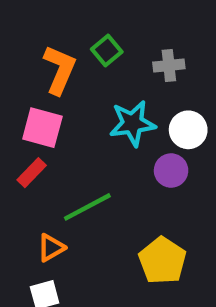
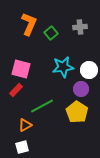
gray cross: (169, 65) -> (80, 27), moved
orange L-shape: (60, 70) -> (29, 24), moved
yellow pentagon: (162, 261) -> (77, 112), moved

